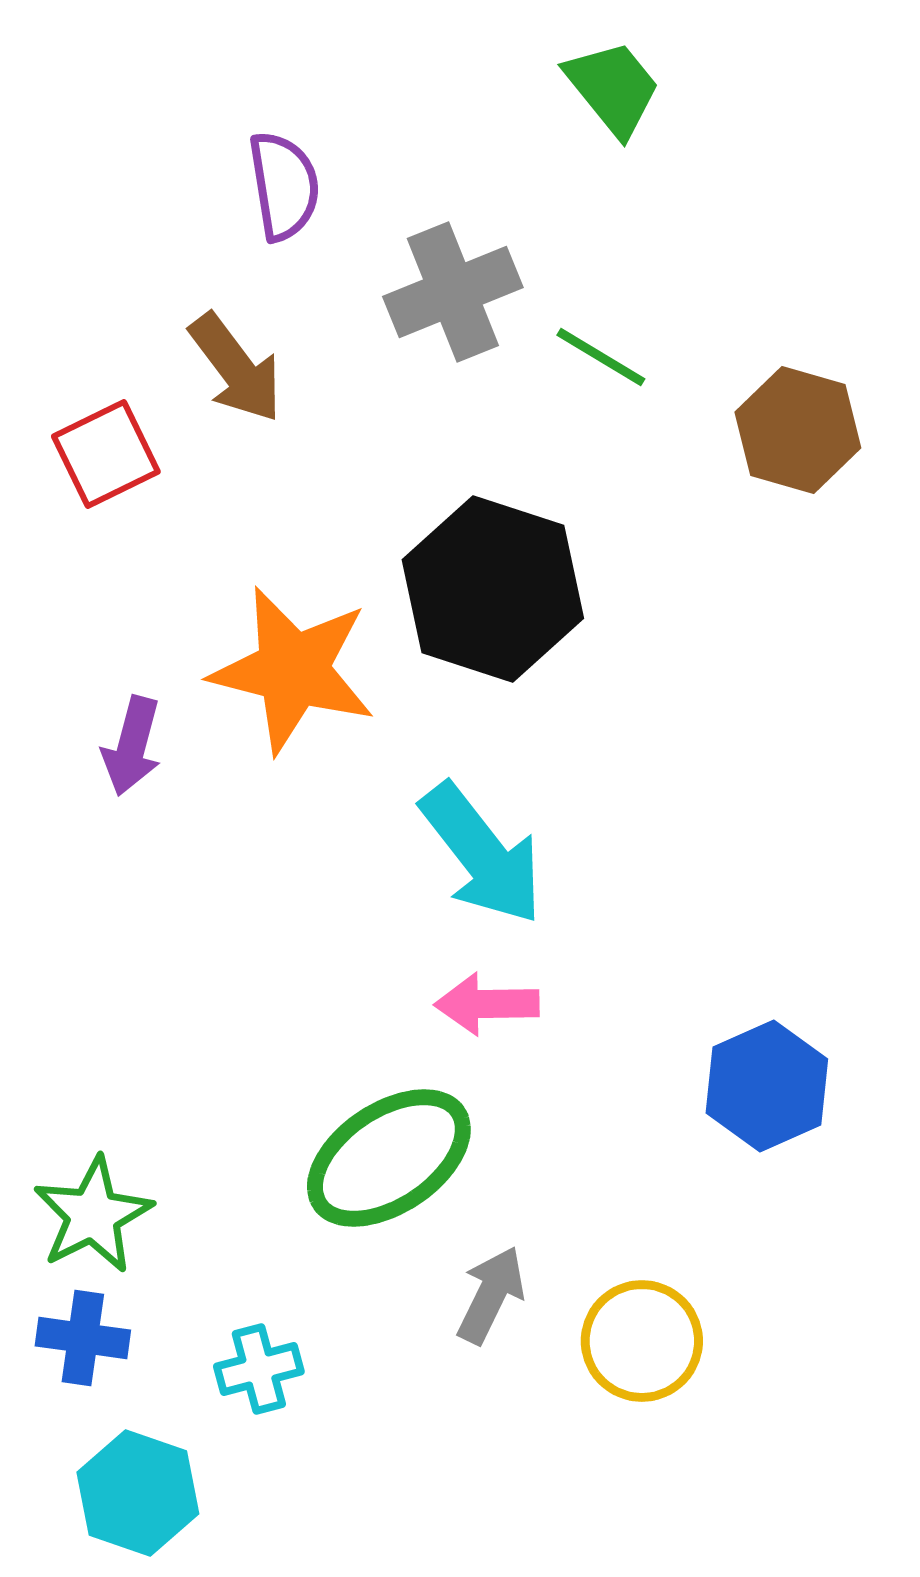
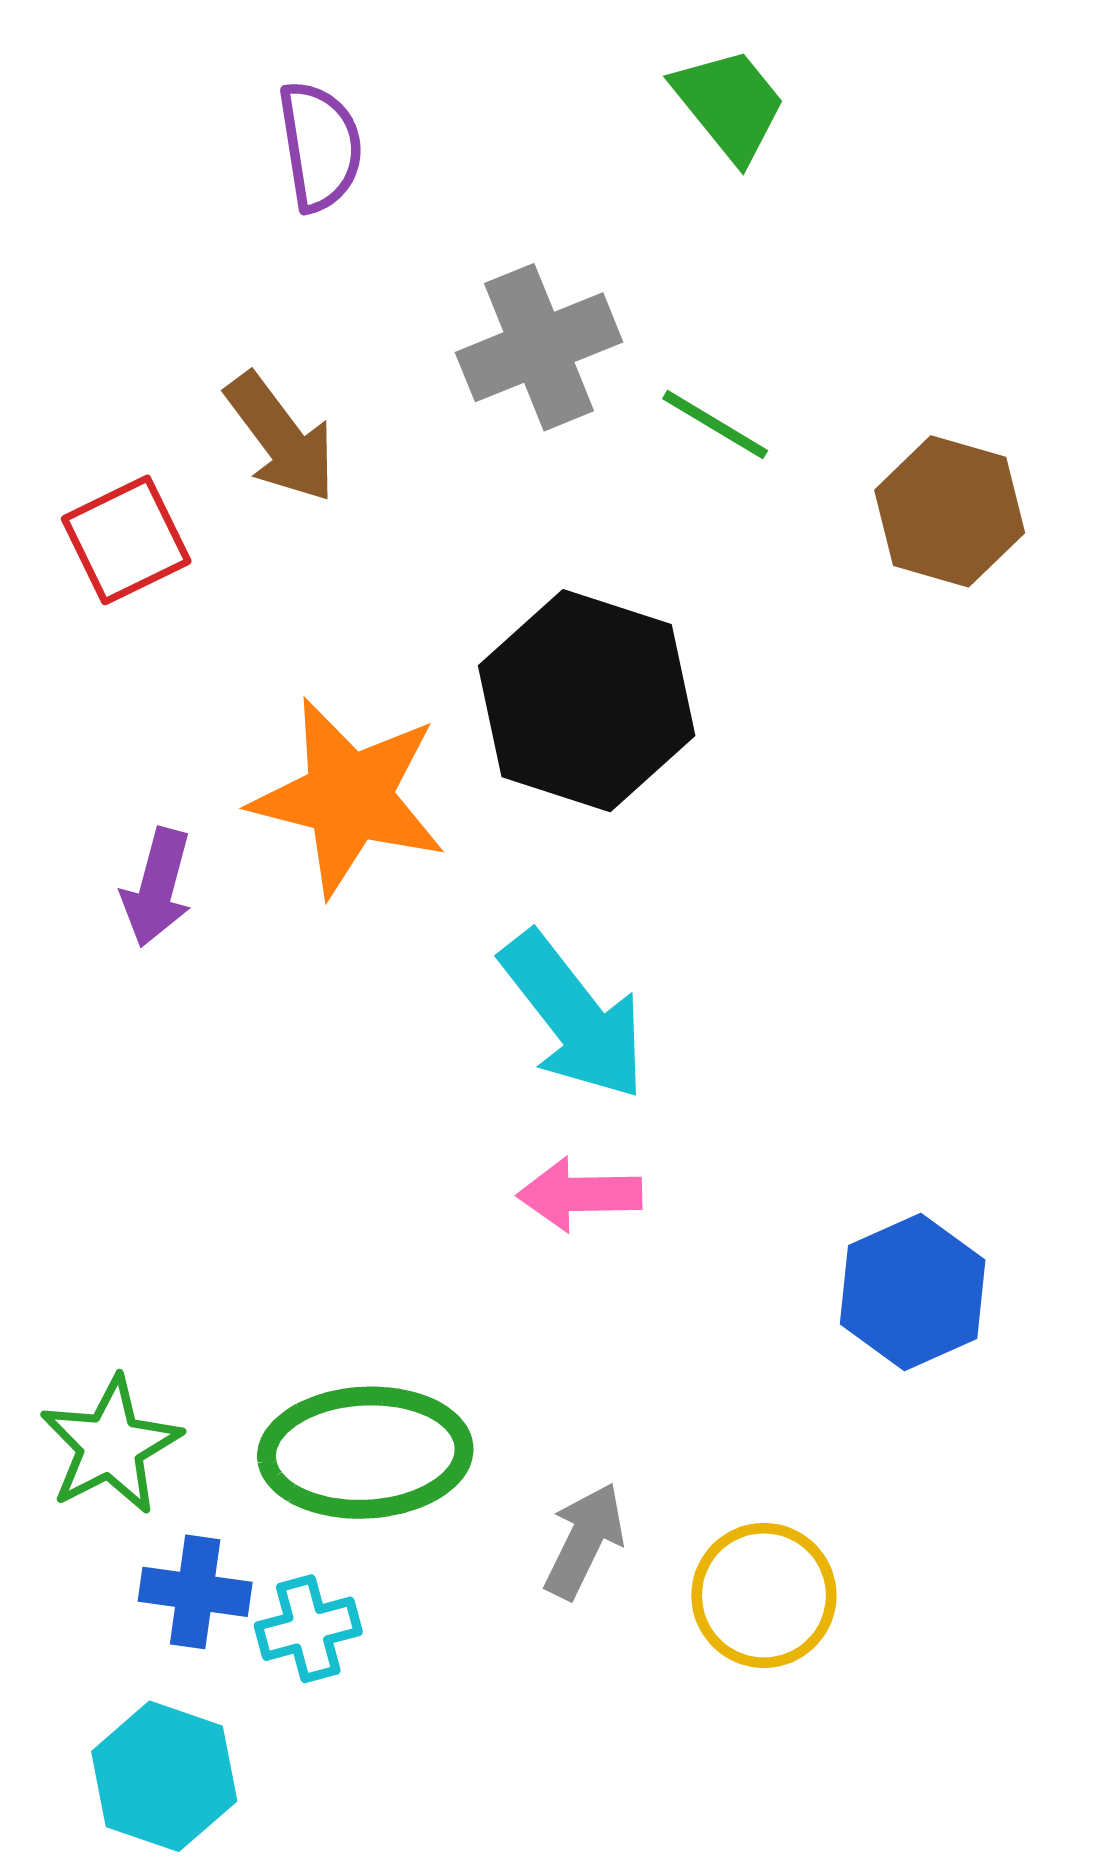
purple semicircle: (284, 186) -> (320, 146), moved
green ellipse: (389, 1158) -> (365, 1453), moved, turned 31
blue cross: (83, 1338) -> (195, 1592), moved

